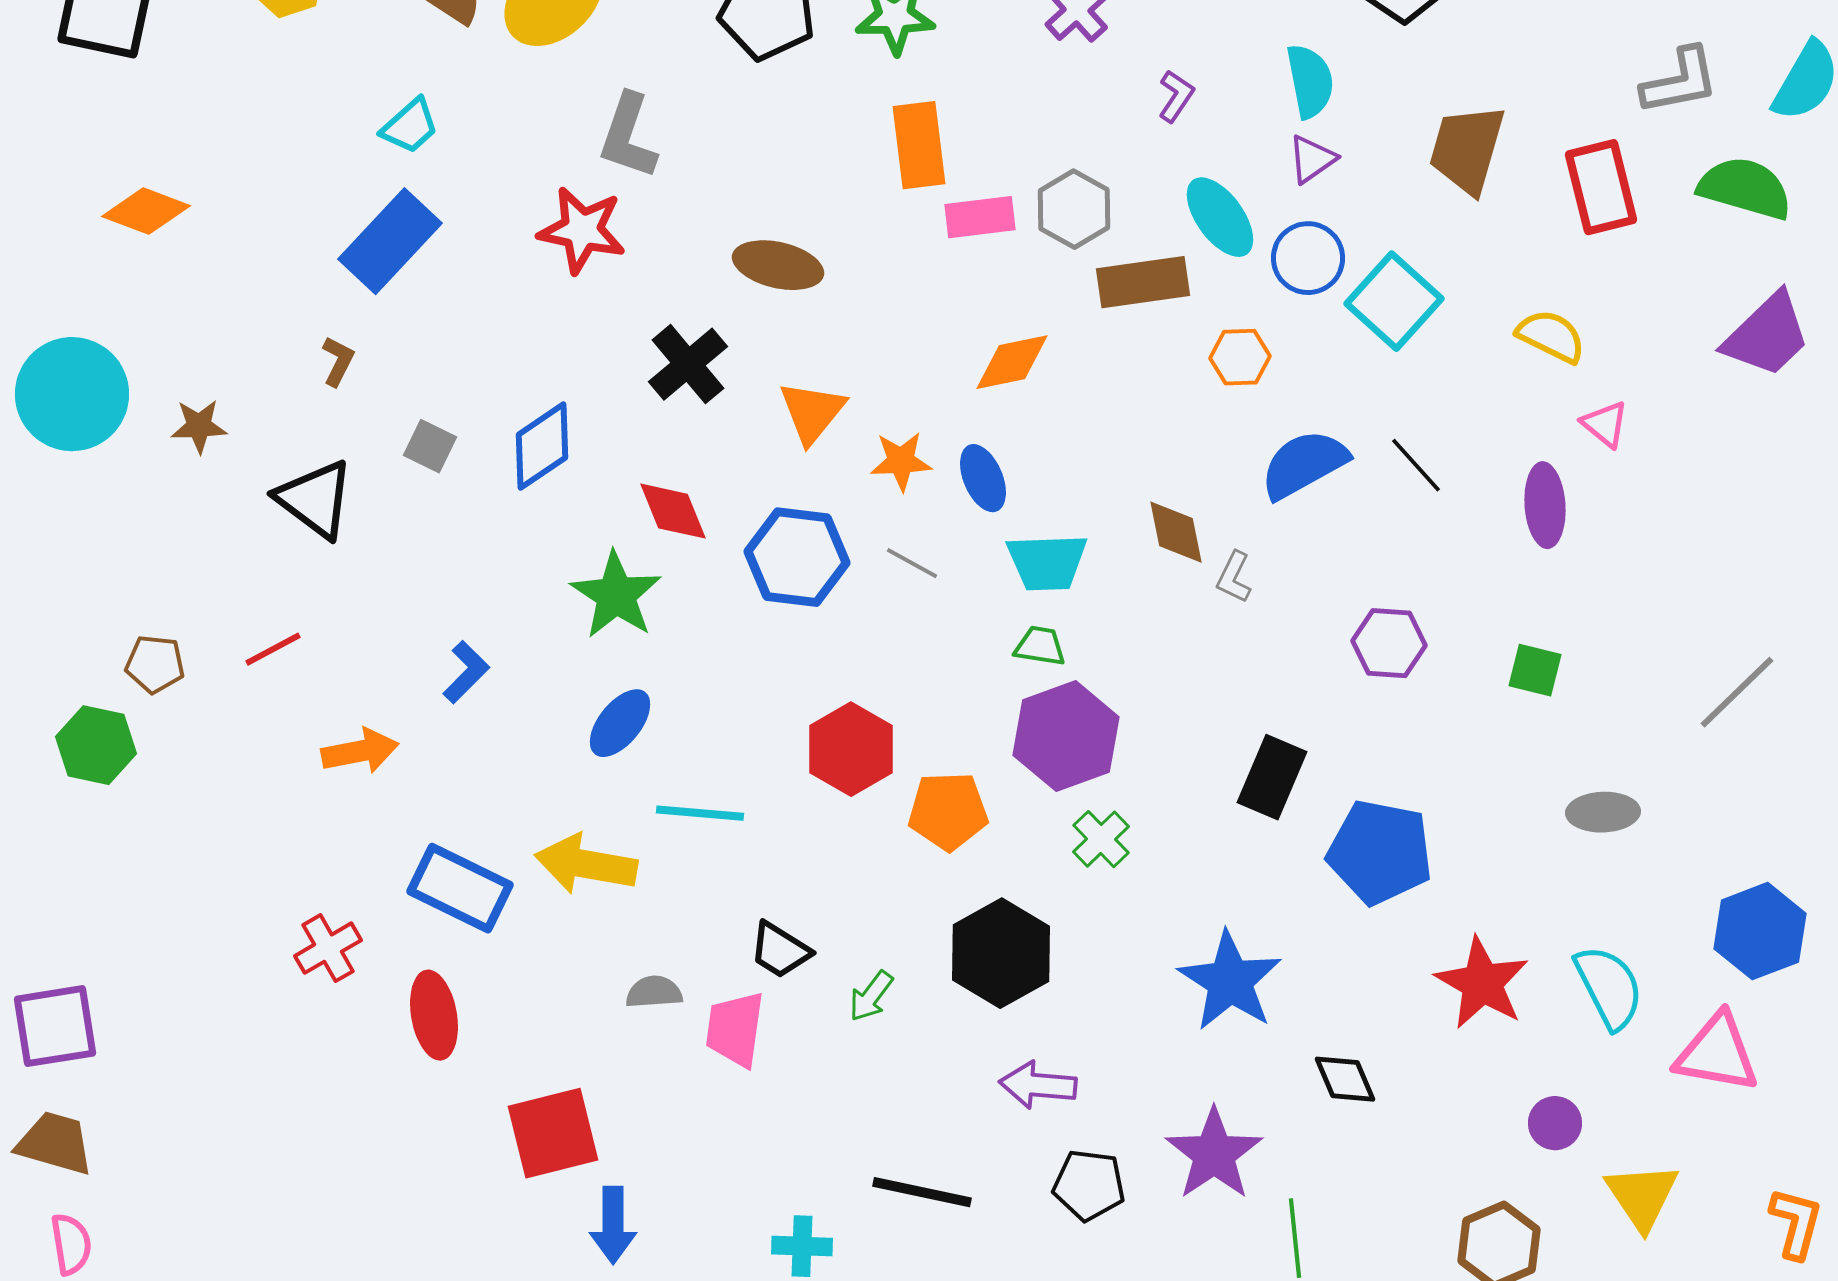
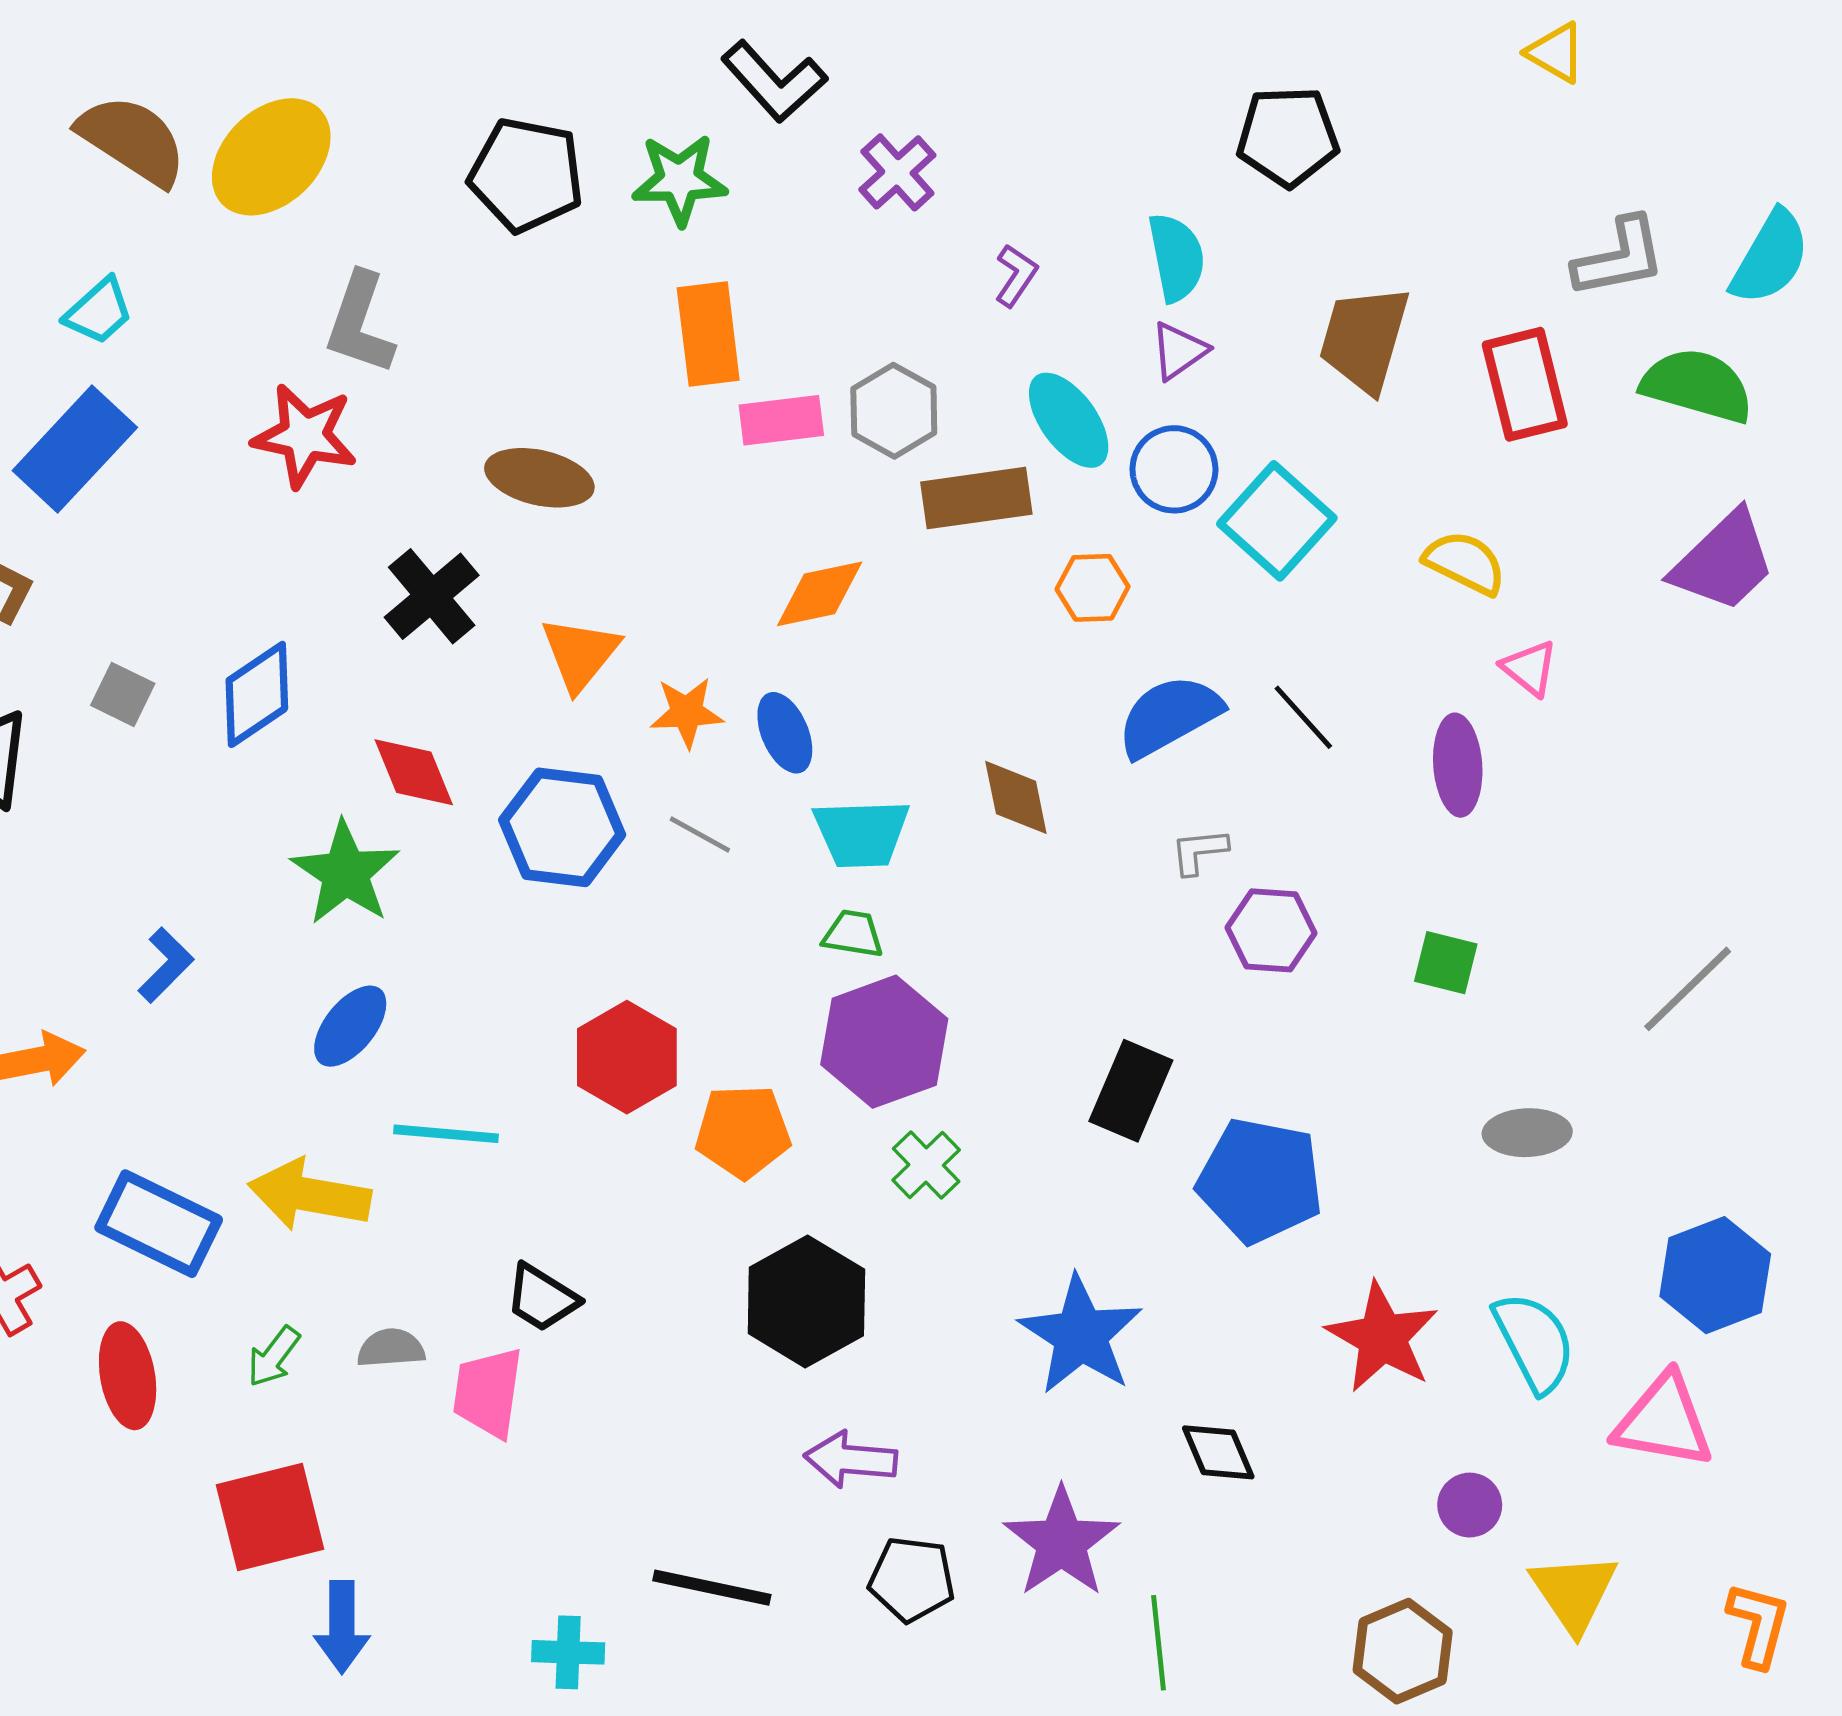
gray L-shape: (1234, 577) -> (1199, 851), moved, turned 58
green arrow: (871, 996) -> (274, 1357), moved

